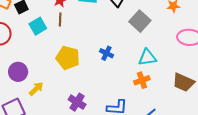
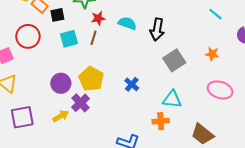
purple circle: (18, 72) -> (61, 83), moved
yellow arrow: (36, 89) -> (61, 116), moved
purple cross: (77, 102) -> (80, 103), moved

